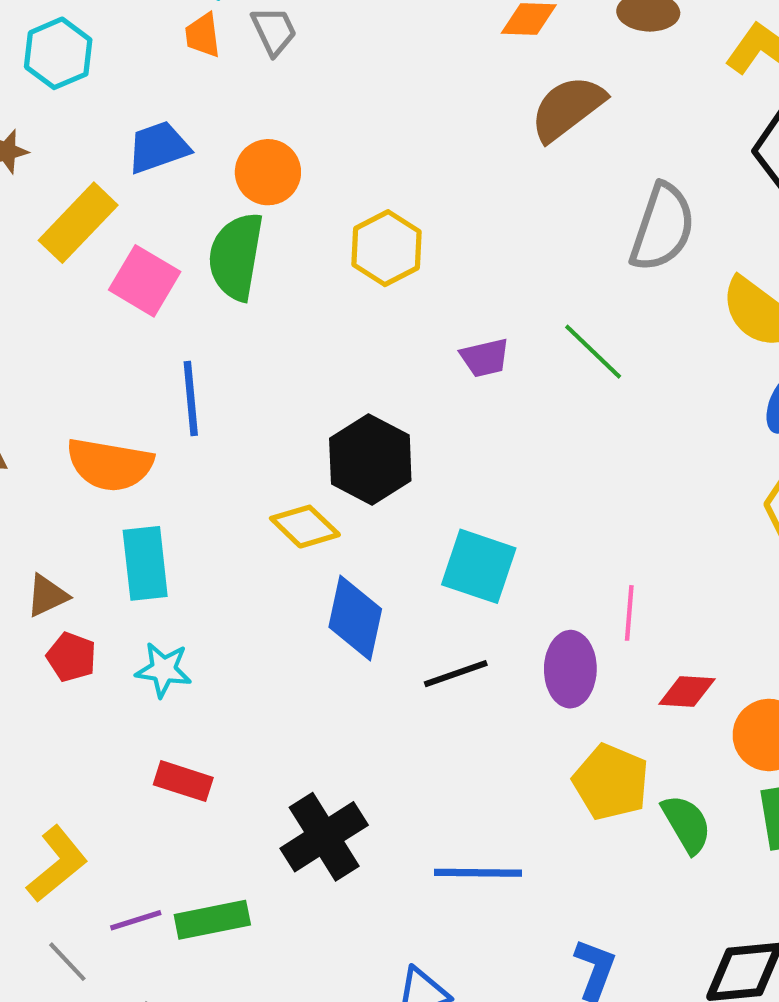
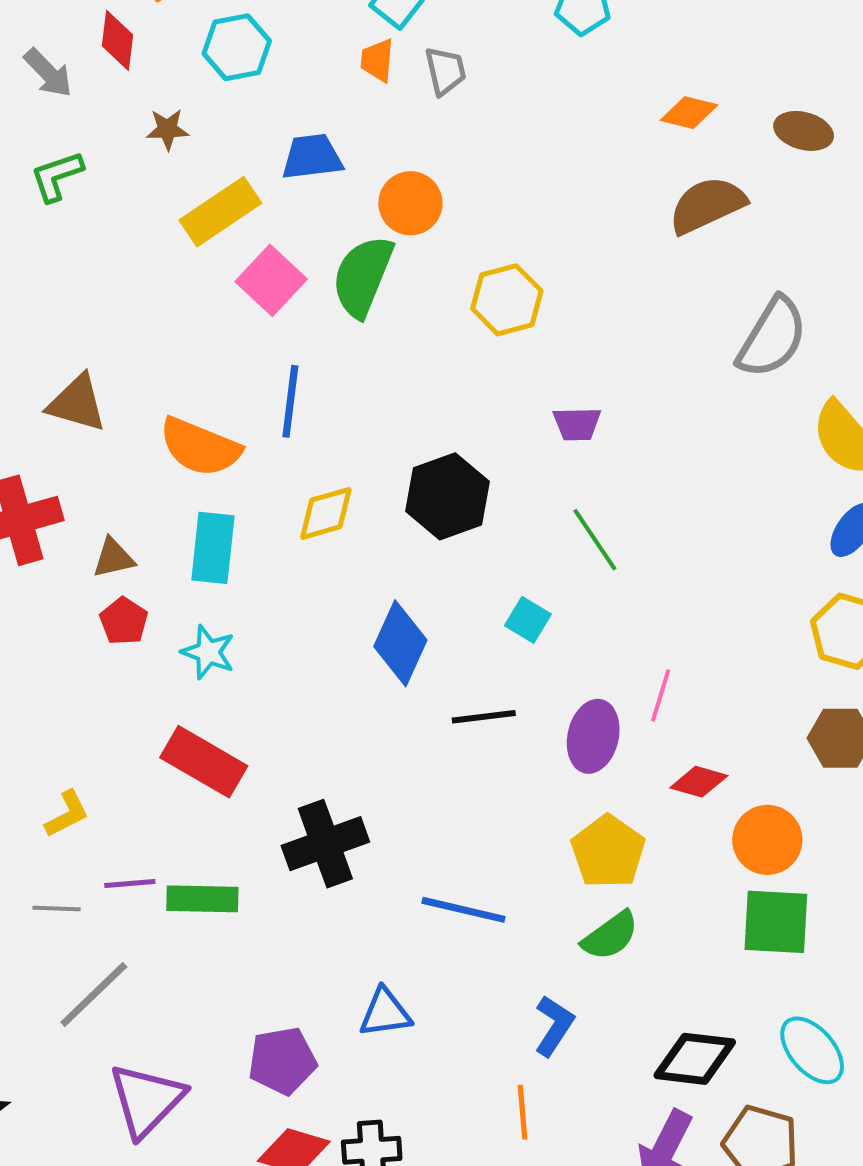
green line: (593, 352) -> (595, 540), moved
yellow diamond: (305, 527) -> (326, 513), moved, turned -72
cyan square: (479, 566) -> (528, 620), size x0.6
red rectangle: (183, 781) -> (204, 762), size x1.5
green semicircle: (687, 824) -> (610, 936), moved, turned 72
yellow L-shape: (57, 864) -> (67, 814), size x0.7
gray line: (67, 962) -> (57, 908), turned -57

